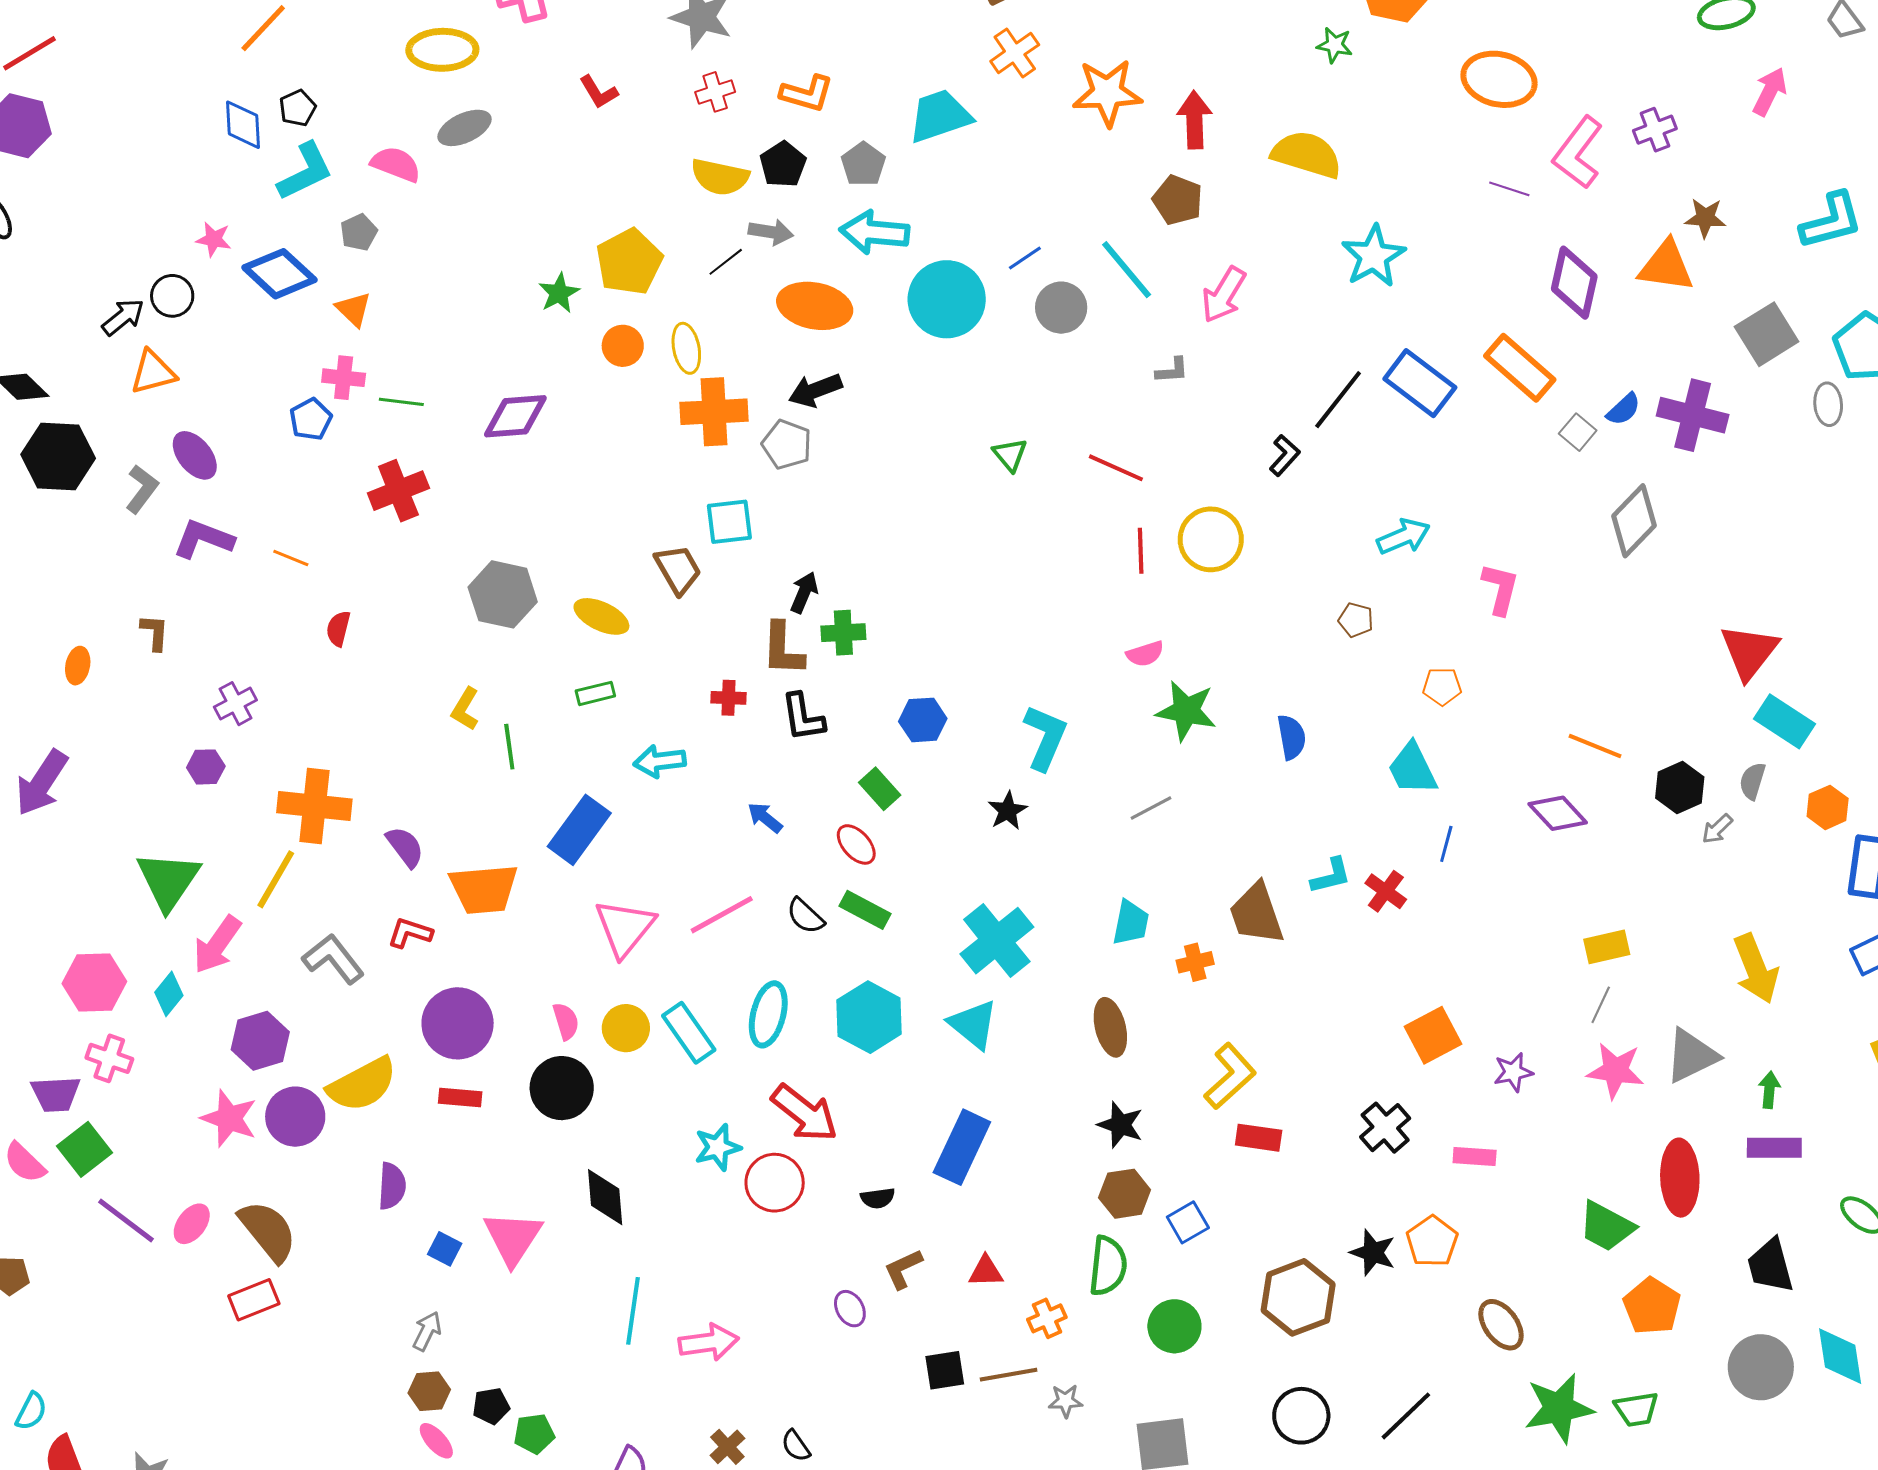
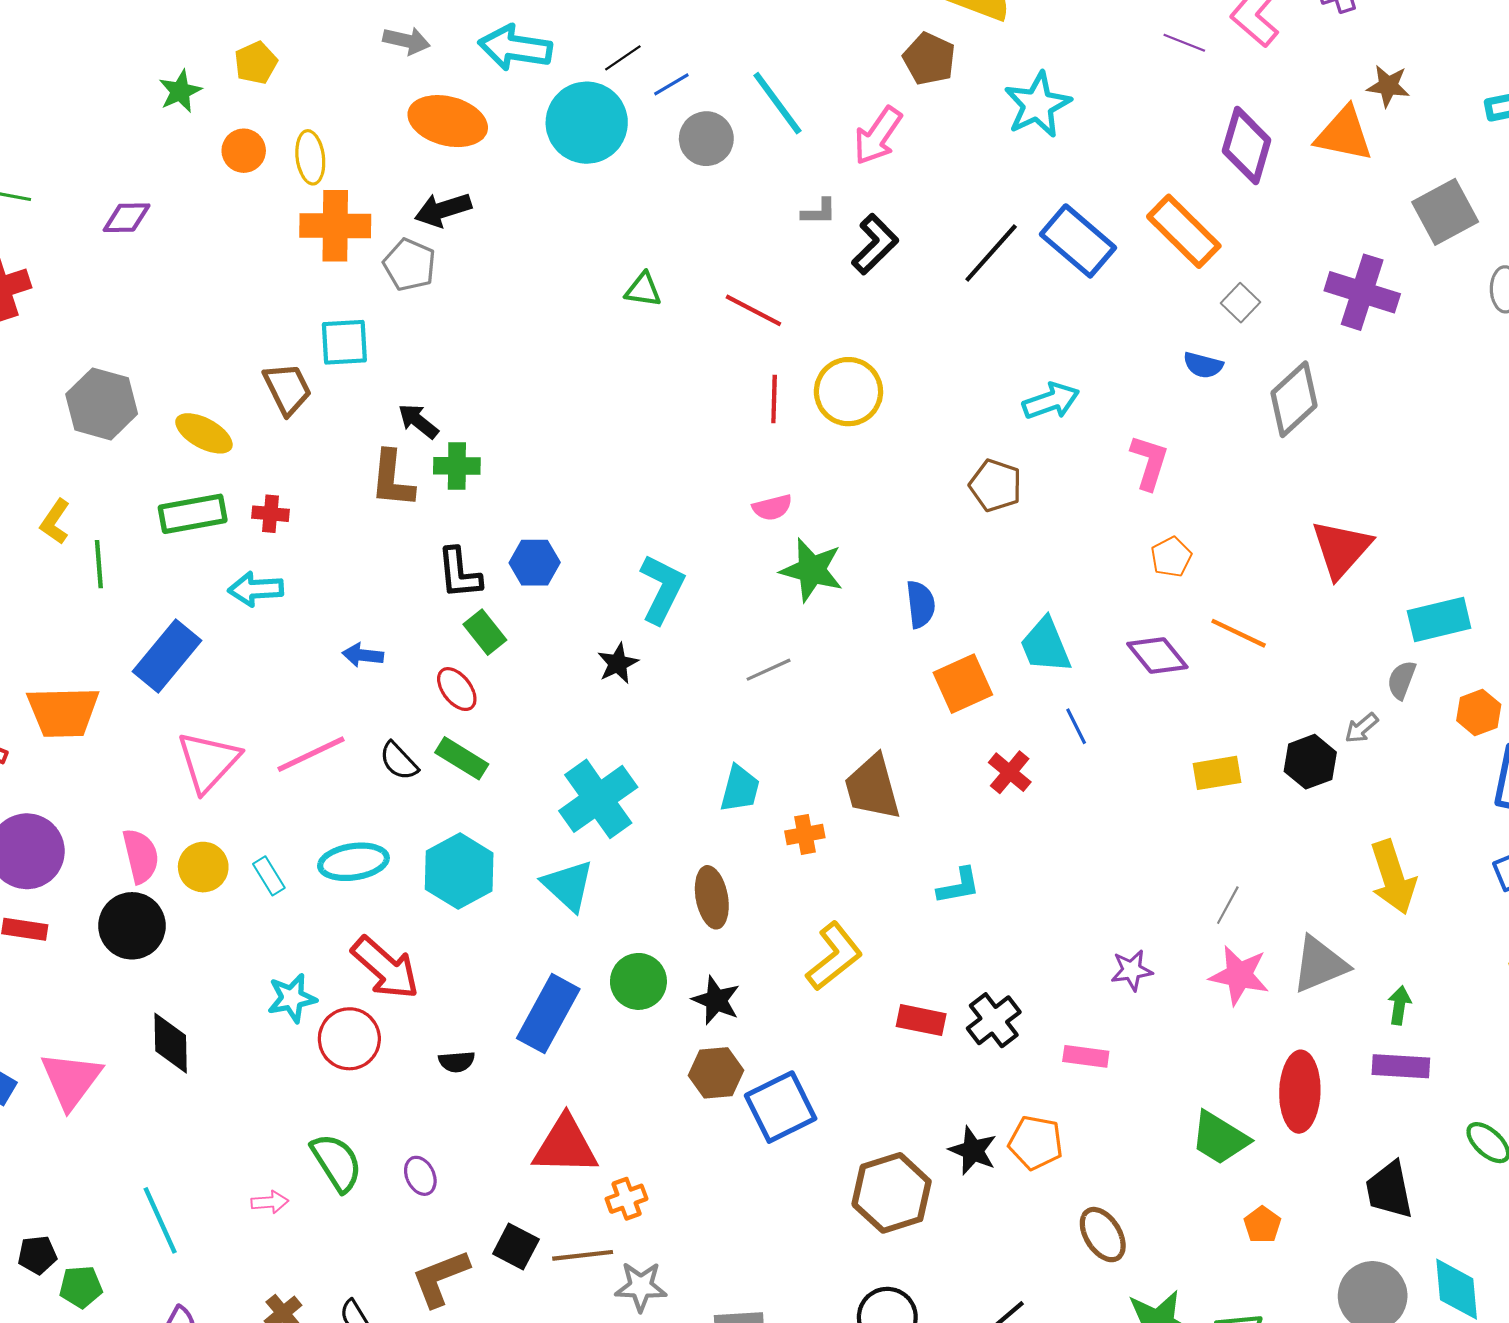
brown pentagon: (1178, 200) -> (929, 59), moved
yellow pentagon: (629, 262) -> (256, 63), size x0.6
black line: (726, 262) -> (623, 58), moved
blue semicircle: (1624, 409) -> (1203, 365), moved, turned 54
purple diamond: (515, 416) -> (127, 218), size x0.7
green triangle: (1010, 455) -> (643, 290), turned -45
black L-shape: (1285, 455) -> (875, 244), moved, size x1.4
black arrow: (804, 592) -> (418, 421), turned -78
brown pentagon: (1356, 620) -> (996, 485), size x1.4
red triangle: (1749, 652) -> (1341, 549), moved
orange pentagon: (1442, 686) -> (1171, 557), moved, turned -30
green rectangle: (595, 693) -> (193, 514), size x1.6
red cross: (728, 698) -> (270, 514), moved
black L-shape: (803, 717) -> (459, 573), moved
cyan rectangle: (1784, 721) -> (1439, 619), turned -50
black hexagon: (1680, 788) -> (1310, 762), moved
purple diamond: (1558, 813) -> (1157, 655), moved
blue arrow: (765, 818) -> (363, 655), turned -36
blue line: (1446, 844) -> (1076, 726), turned -45
cyan L-shape: (1331, 876) -> (959, 886), moved
yellow rectangle: (1607, 947) -> (1217, 773), moved
cyan ellipse: (768, 1014) -> (353, 862), turned 64
pink semicircle: (566, 1021) -> (141, 856), size x1.4
cyan rectangle: (689, 1033) -> (269, 876), size x0.6
orange square: (1433, 1035) -> (963, 684), moved
red rectangle: (1259, 1138) -> (921, 1020), moved
blue square: (1188, 1222) -> (781, 1107), size x1.6
orange pentagon: (1432, 1241) -> (1036, 1143), turned -30
green semicircle: (1108, 1266) -> (337, 1162), moved, turned -42
brown L-shape: (903, 1269) -> (440, 1278), moved, size x1.4
red triangle: (986, 1271) -> (565, 1146), size x1.8
orange pentagon: (1652, 1306) -> (1262, 1225), size x0.6
cyan line: (633, 1311) -> (160, 1220), moved, turned -36
green circle: (1174, 1326) -> (638, 981), moved
pink arrow: (709, 1342) -> (270, 1202), size x0.6
black square: (945, 1370) -> (516, 1247), turned 33
gray star: (1066, 1401) -> (641, 1287), size x1.4

